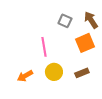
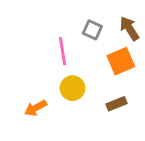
pink line: (44, 47) -> (63, 51), moved
yellow circle: (54, 72) -> (72, 88), moved

